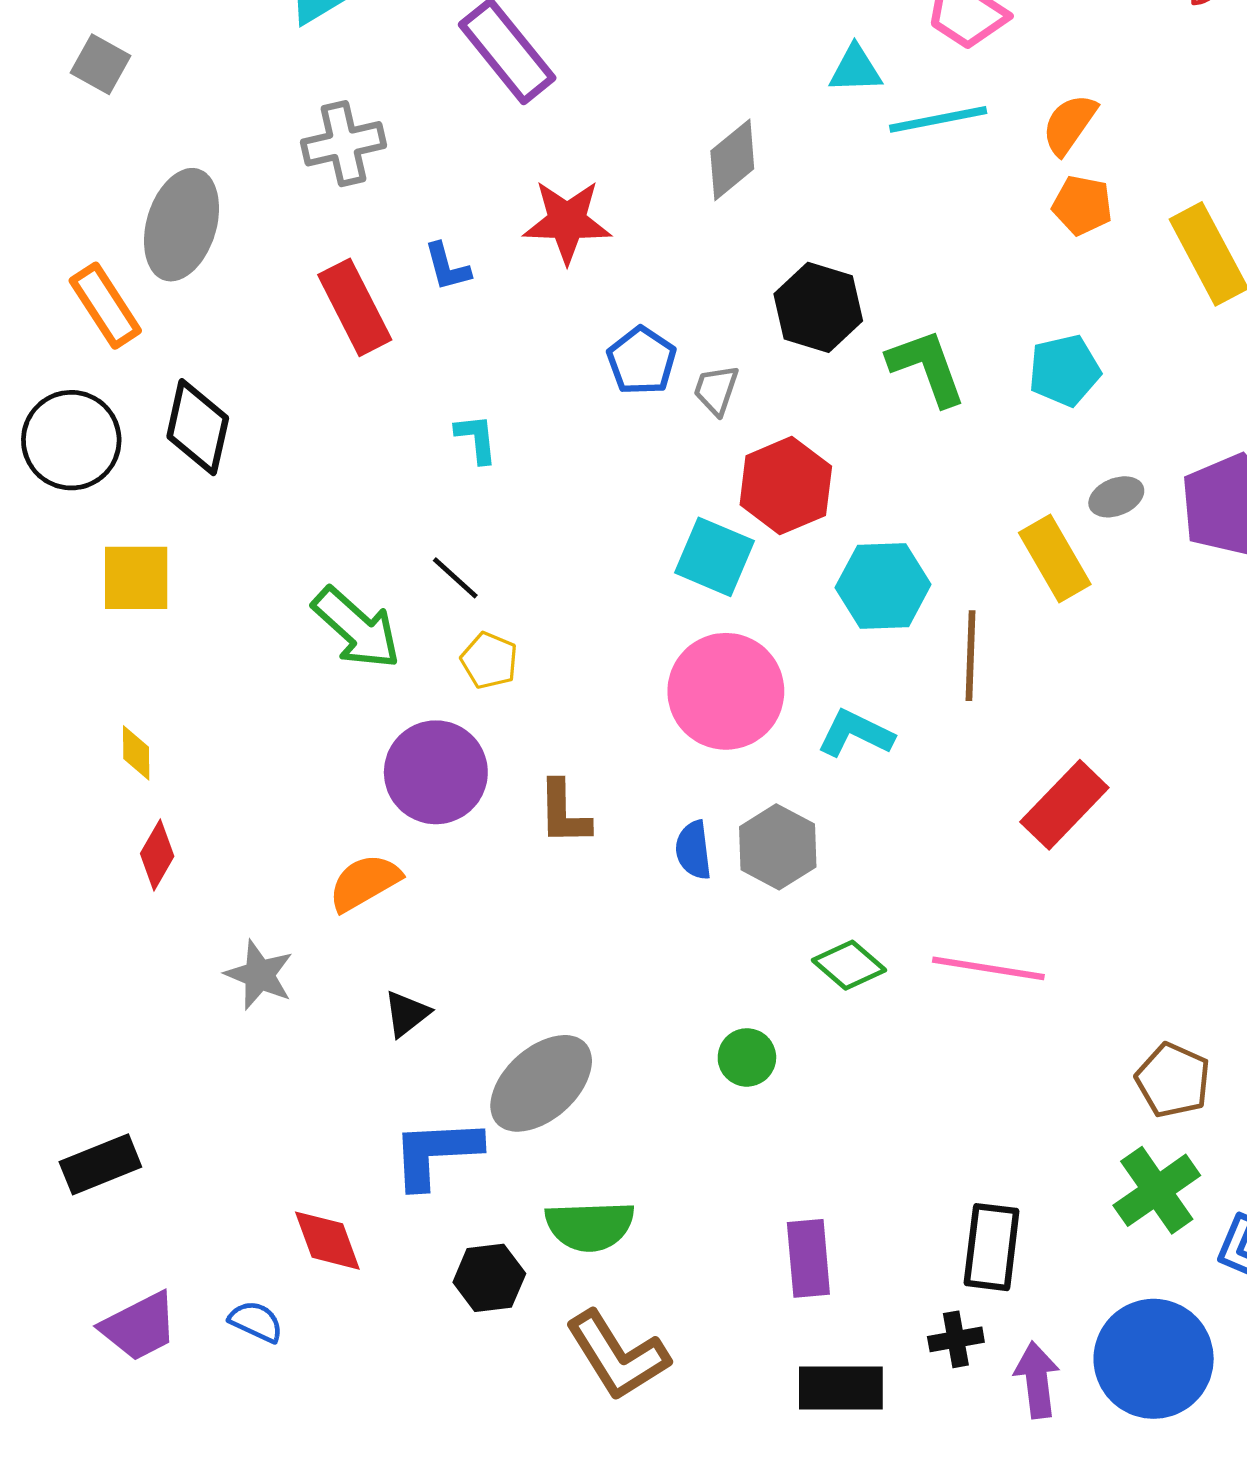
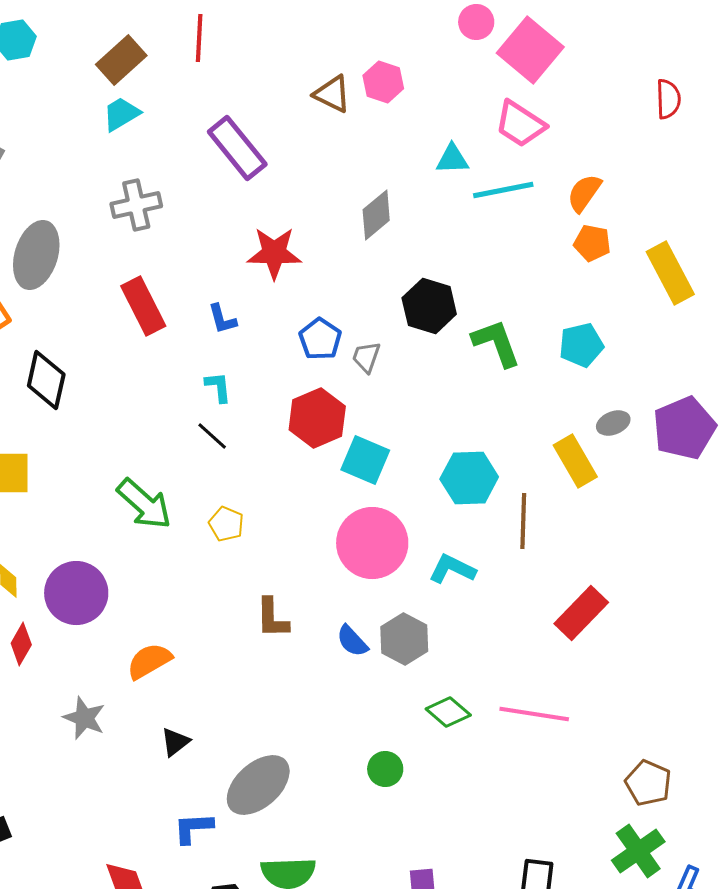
blue L-shape: (447, 267) -> (222, 319), moved
red hexagon: (786, 486) -> (317, 418), moved
black line: (455, 578) -> (212, 436), moved
purple circle: (436, 772) -> (76, 593), moved
blue semicircle: (693, 850) -> (352, 641), turned -36
blue L-shape: (436, 1153) -> (193, 828), size x0.7

